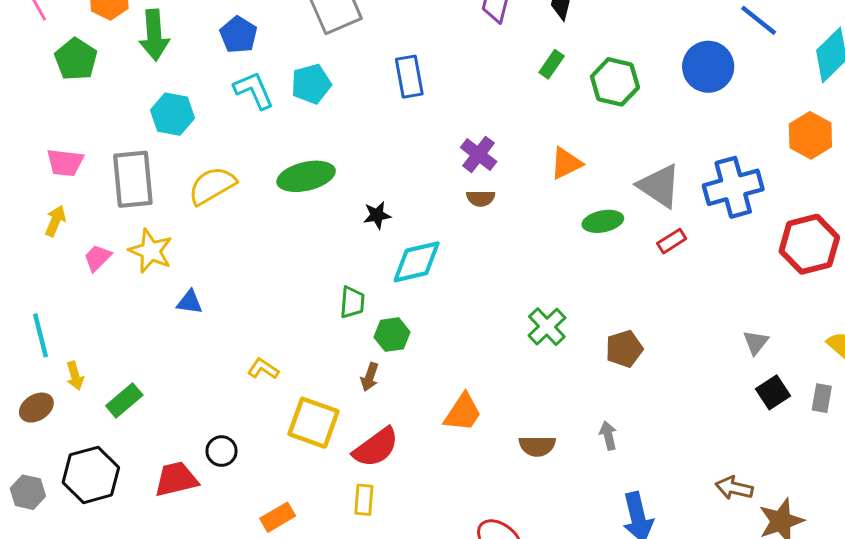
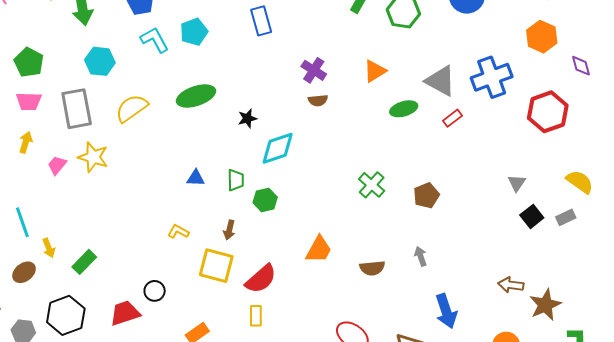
green pentagon: (76, 59) -> (29, 62), moved
blue triangle: (190, 302) -> (196, 178), moved
brown arrow: (370, 377) -> (229, 230), moved
gray rectangle: (822, 398) -> (566, 217), turned 60

